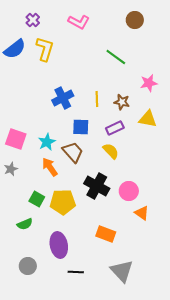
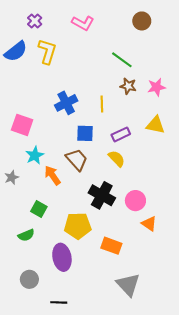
brown star: (122, 102) -> (128, 86), moved
pink square: (16, 139) -> (22, 125), moved
cyan star: (47, 142) -> (35, 155), moved
yellow pentagon: (63, 202) -> (78, 226), moved
black line: (76, 272) -> (59, 302), moved

